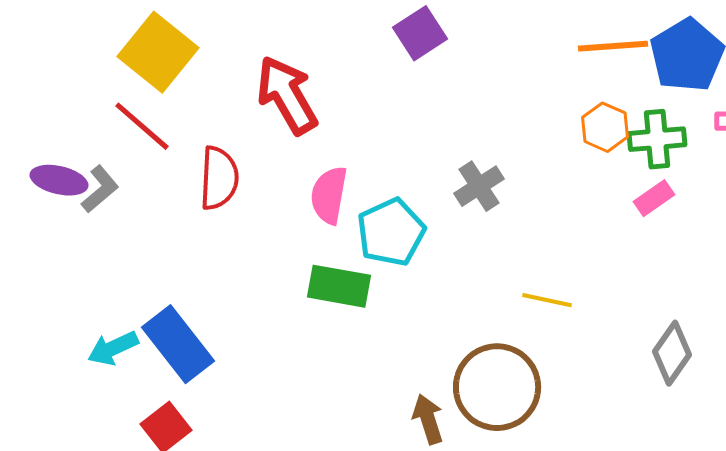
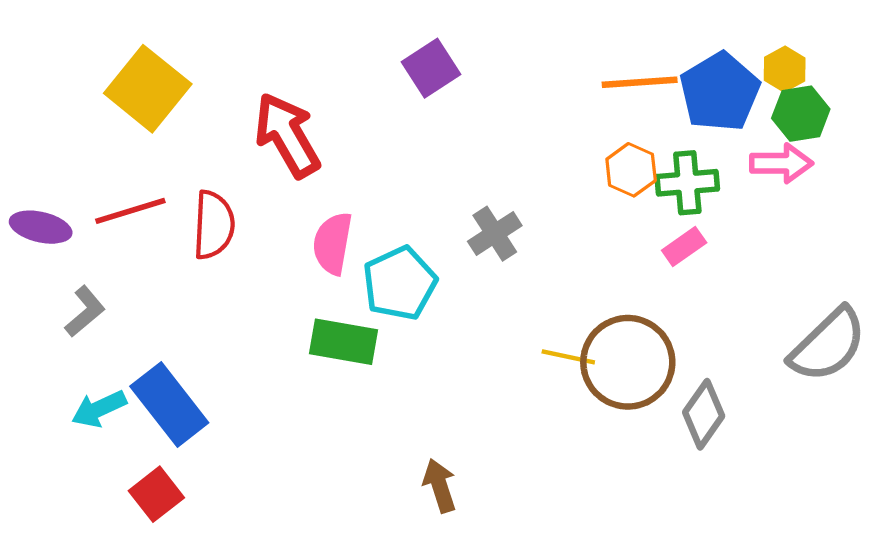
red line: (142, 126) -> (130, 211), moved, turned -58
gray L-shape: (100, 189) -> (85, 311), moved
brown circle: (497, 387) -> (628, 362), moved

